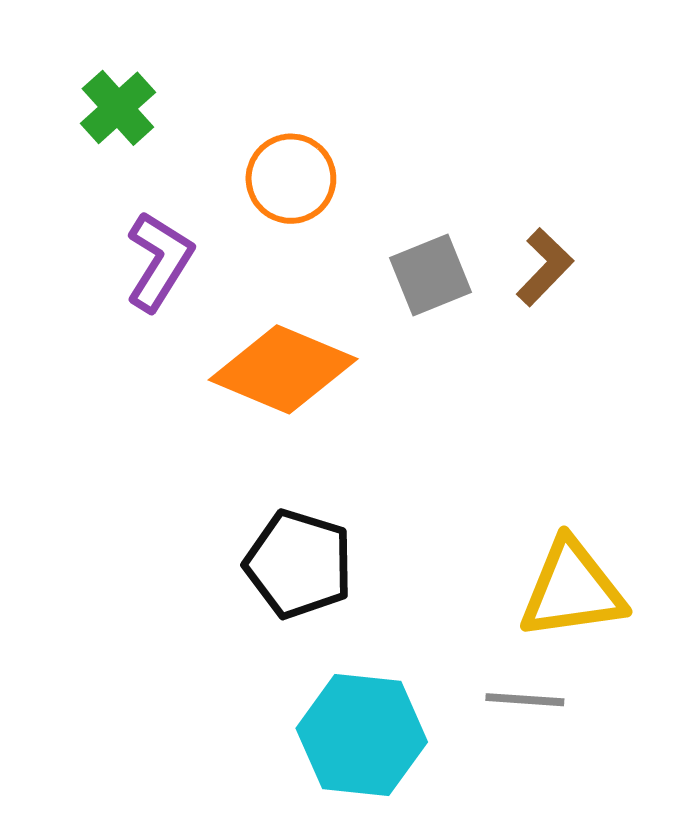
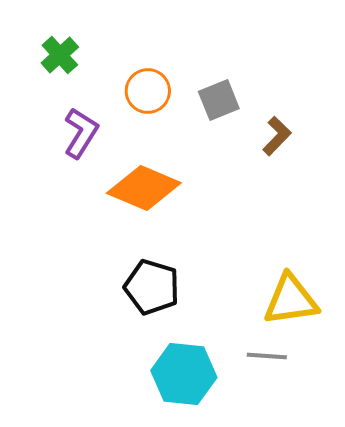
gray square: (431, 275) -> (219, 100), moved

